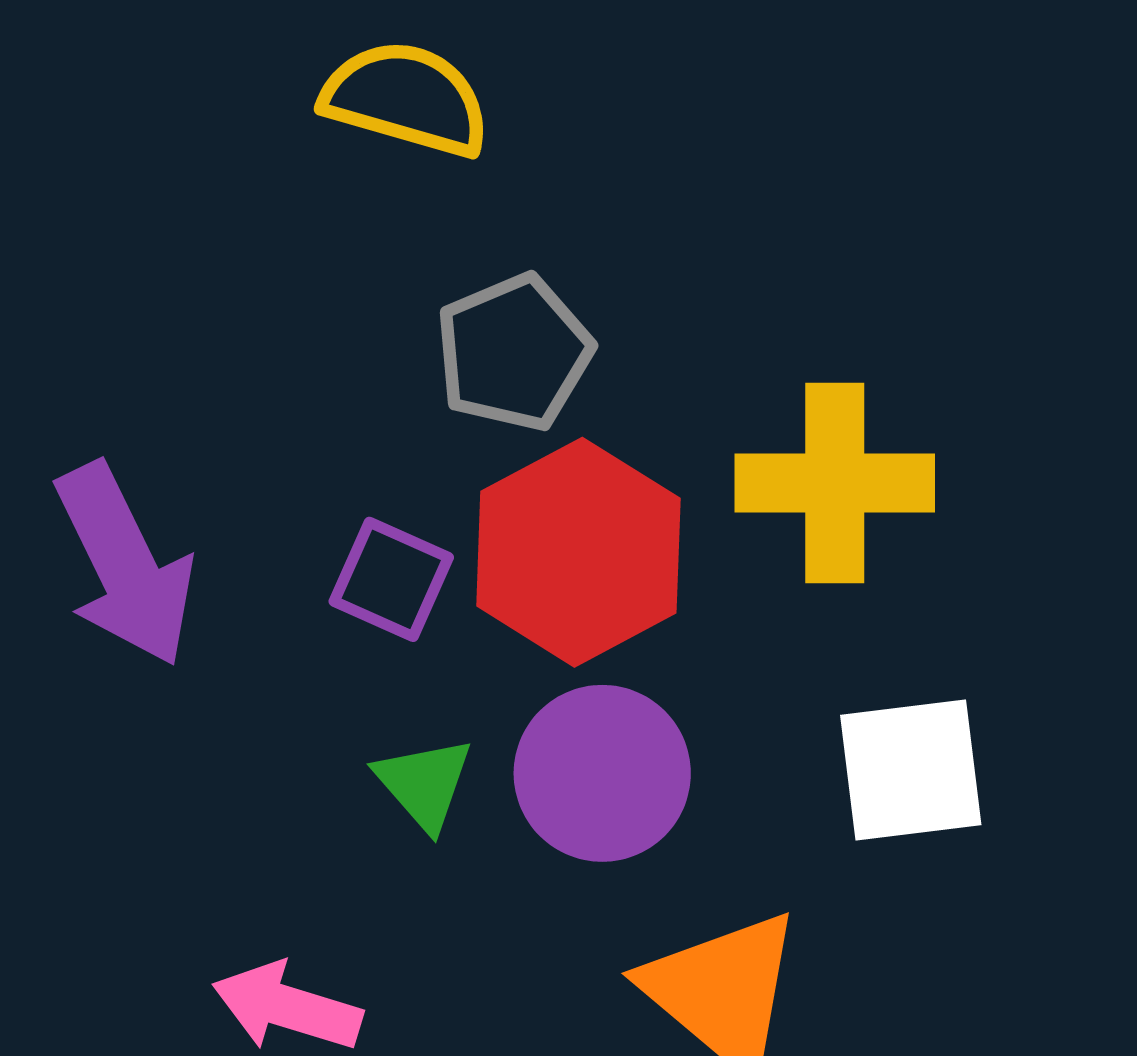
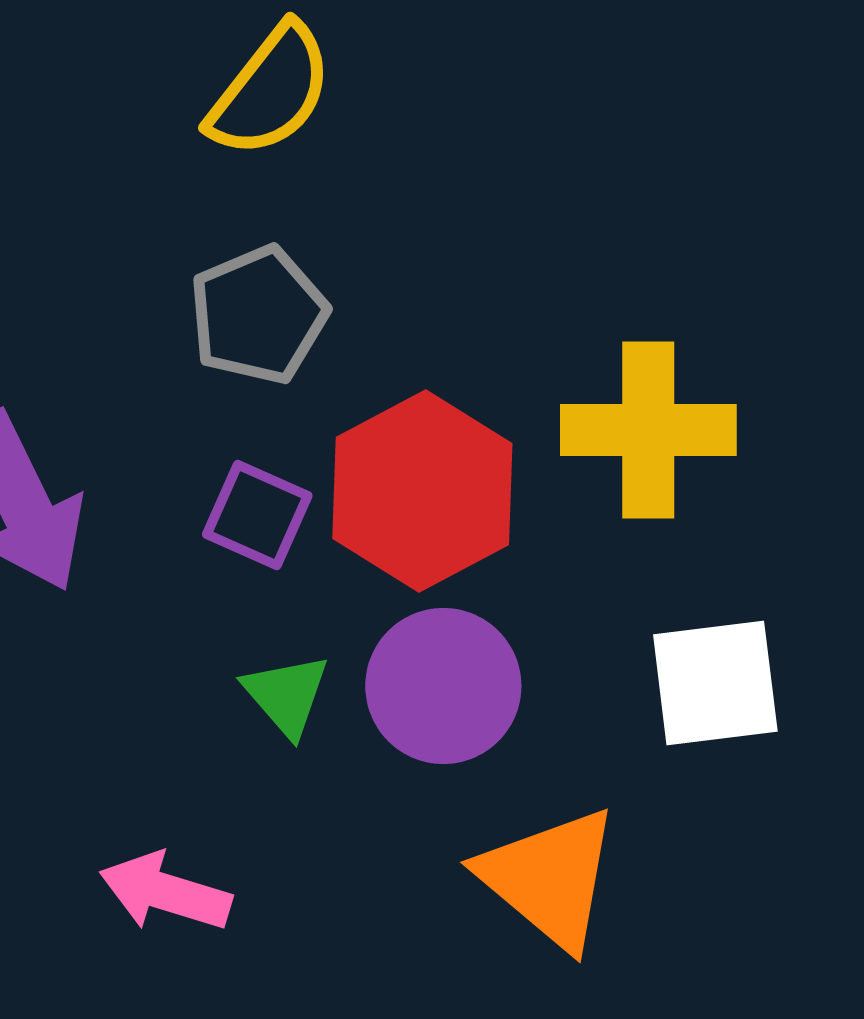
yellow semicircle: (406, 99) -> (270, 91), turned 112
gray pentagon: (514, 353) -> (258, 315), moved

